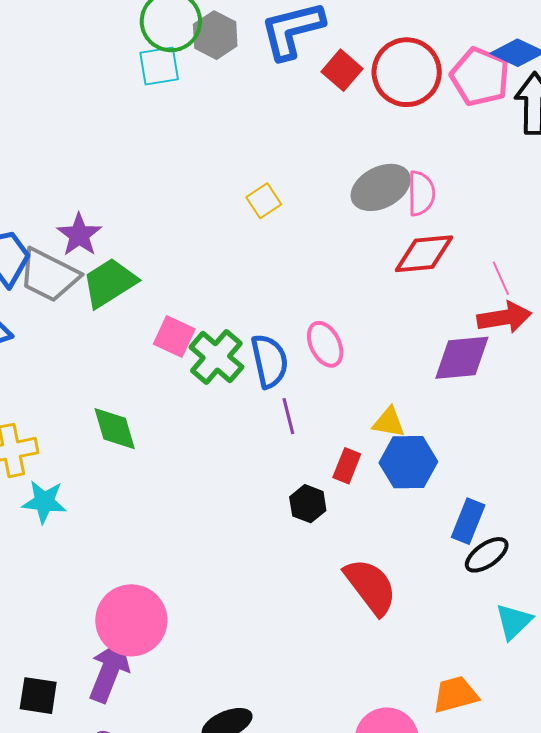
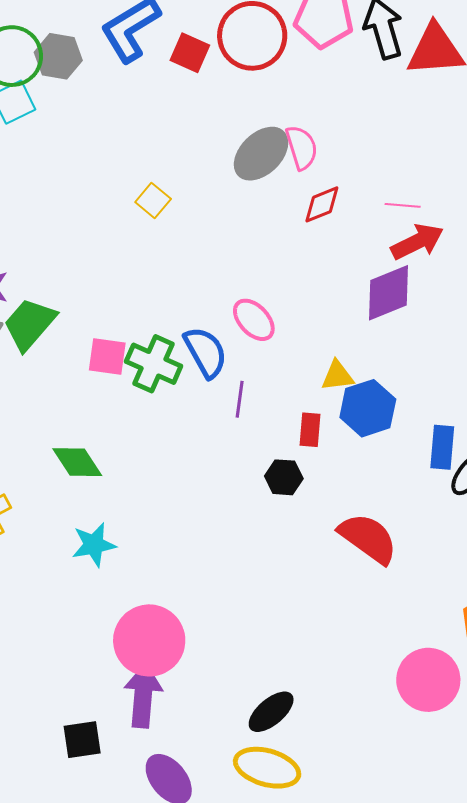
red diamond: (424, 254) -> (322, 204), size x0.7
pink line: (501, 278) -> (403, 205), turned -44
purple line: (288, 416) -> (240, 399), turned 39
cyan star: (44, 502) -> (94, 545), moved

